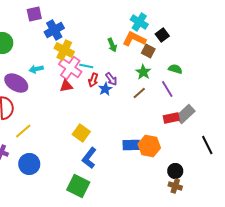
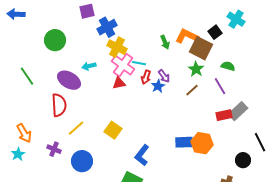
cyan cross: (139, 22) -> (236, 19), moved
brown square: (148, 51) -> (201, 48), size x1.6
yellow square: (81, 133) -> (113, 130), moved
black circle: (175, 171) -> (243, 160), moved

